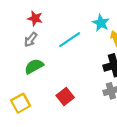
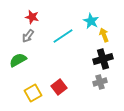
green semicircle: (34, 66) -> (18, 60), moved
yellow square: (21, 103) -> (33, 93), moved

